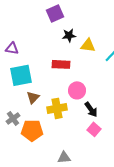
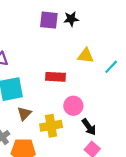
purple square: (55, 13) -> (49, 20), turned 30
black star: (69, 35) -> (71, 19), moved

